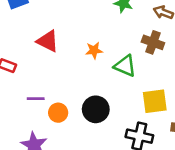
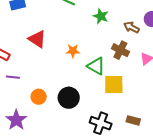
purple line: (36, 99) -> (13, 77), moved
yellow square: (155, 101) -> (114, 85), moved

